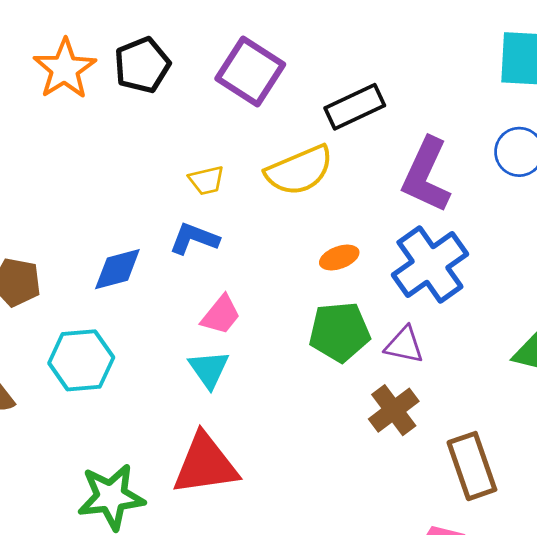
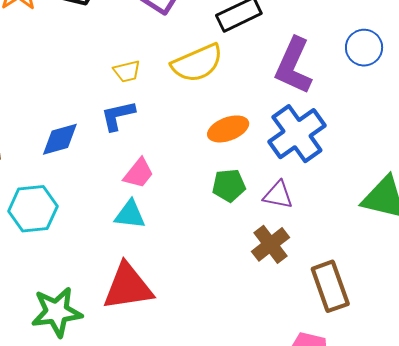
blue L-shape: (194, 239) -> (118, 116), turned -33
orange ellipse: (339, 257) -> (228, 129), size x1.4
green pentagon: (340, 332) -> (229, 185), size x0.7
cyan triangle: (209, 369) -> (130, 215), turned -48

